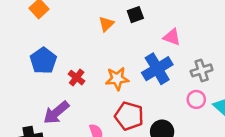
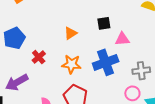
black square: (135, 15) -> (104, 23), moved
orange triangle: (106, 24) -> (71, 33), moved
pink triangle: (172, 37) -> (122, 39), turned -35

